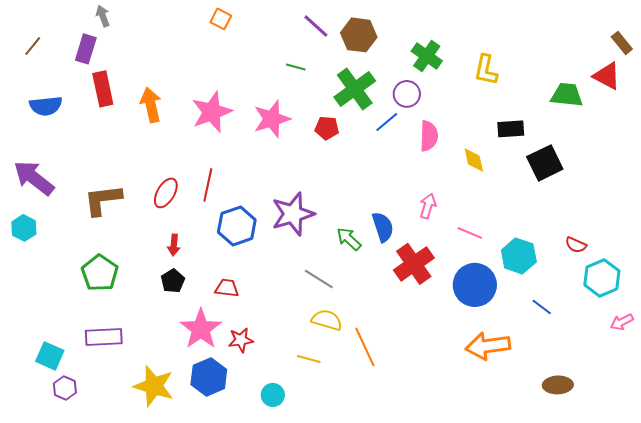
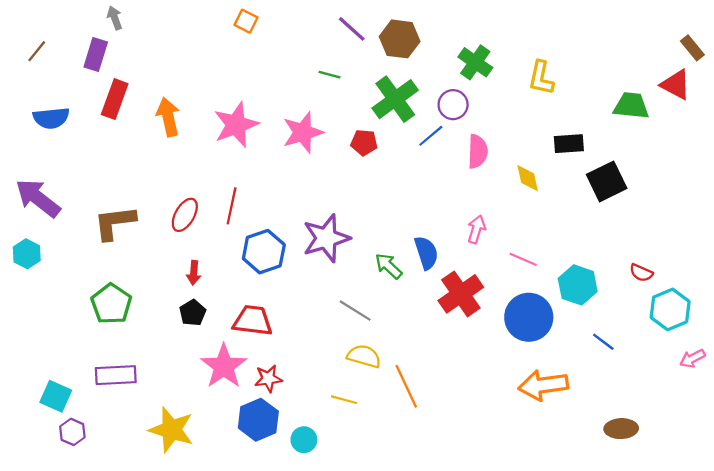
red rectangle: (103, 89) -> (115, 99), turned 32
red trapezoid: (227, 288) -> (253, 321), size x1.5
blue hexagon: (209, 377) -> (258, 420), moved

